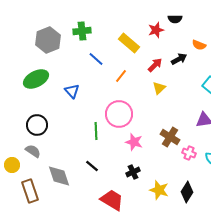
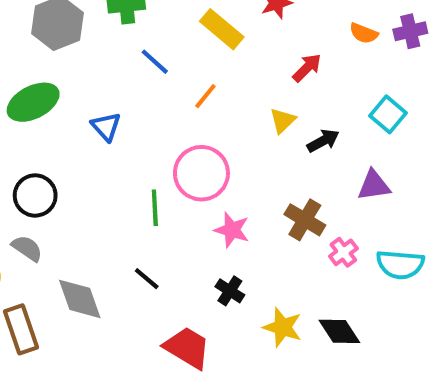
black arrow: (179, 59) -> (323, 141), moved
red arrow: (155, 65) -> (307, 68), moved
pink cross: (189, 153) -> (343, 252), turned 32
black cross: (133, 172) -> (230, 291), turned -32
black diamond: (187, 192) -> (339, 331), turned -65

